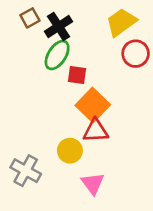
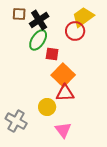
brown square: (30, 18) -> (19, 14), turned 32
red circle: (136, 54) -> (75, 31), moved

